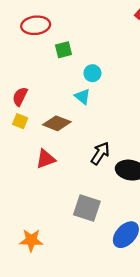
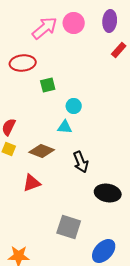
cyan triangle: (82, 97) -> (65, 127), turned -35
black arrow: (100, 153) -> (81, 162), moved, turned 125

